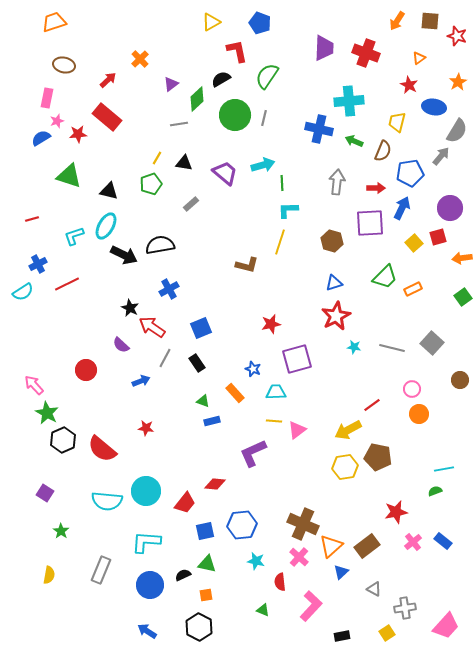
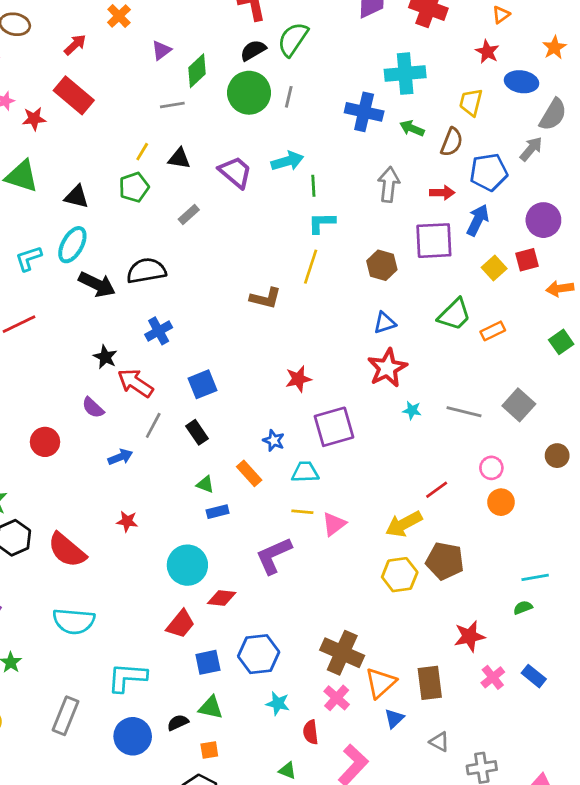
black semicircle: (221, 79) -> (253, 50), moved
cyan circle: (146, 491) -> (187, 565), moved
brown rectangle: (367, 546) -> (430, 683), turned -60

